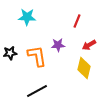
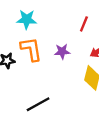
orange L-shape: (37, 56) -> (31, 49), moved

